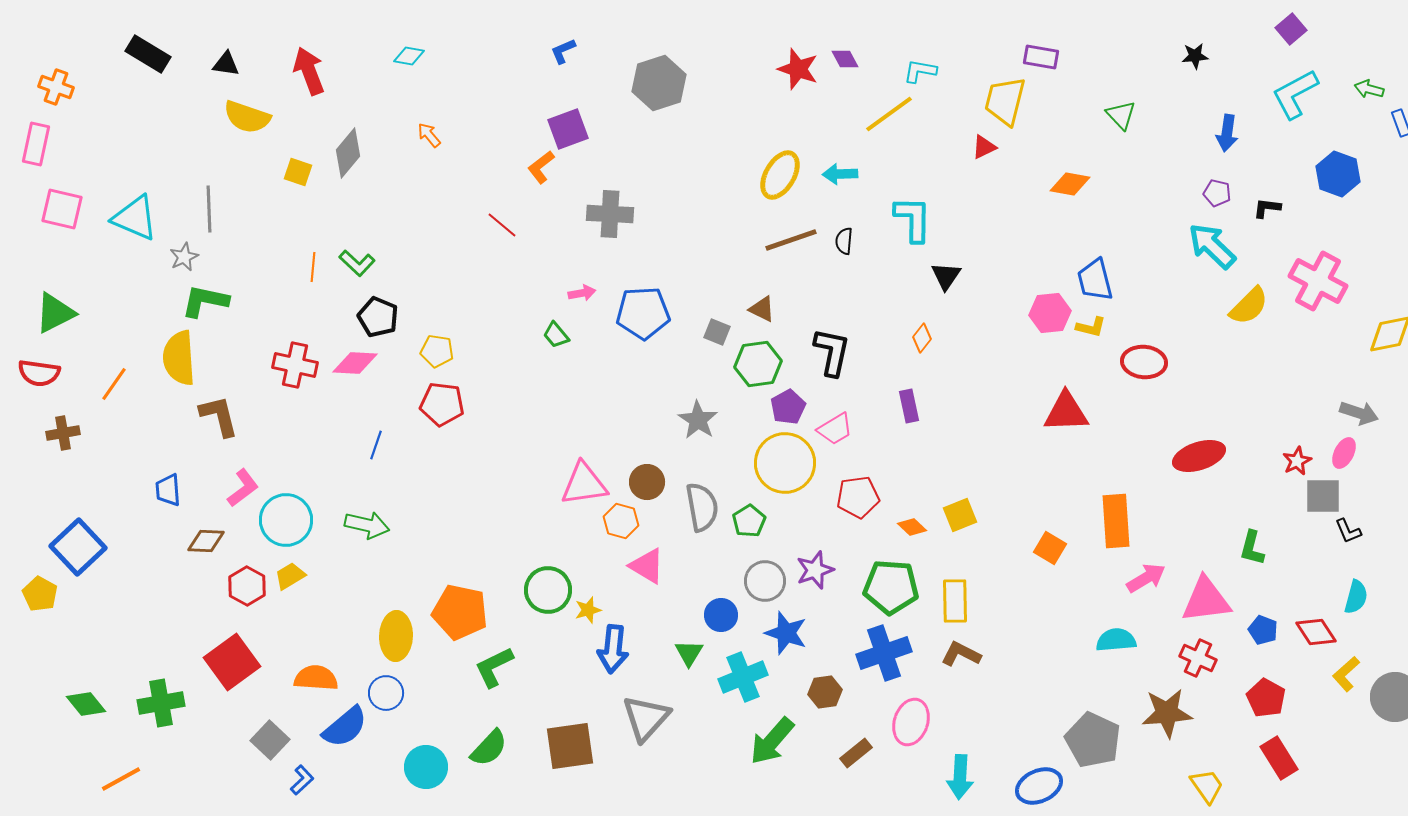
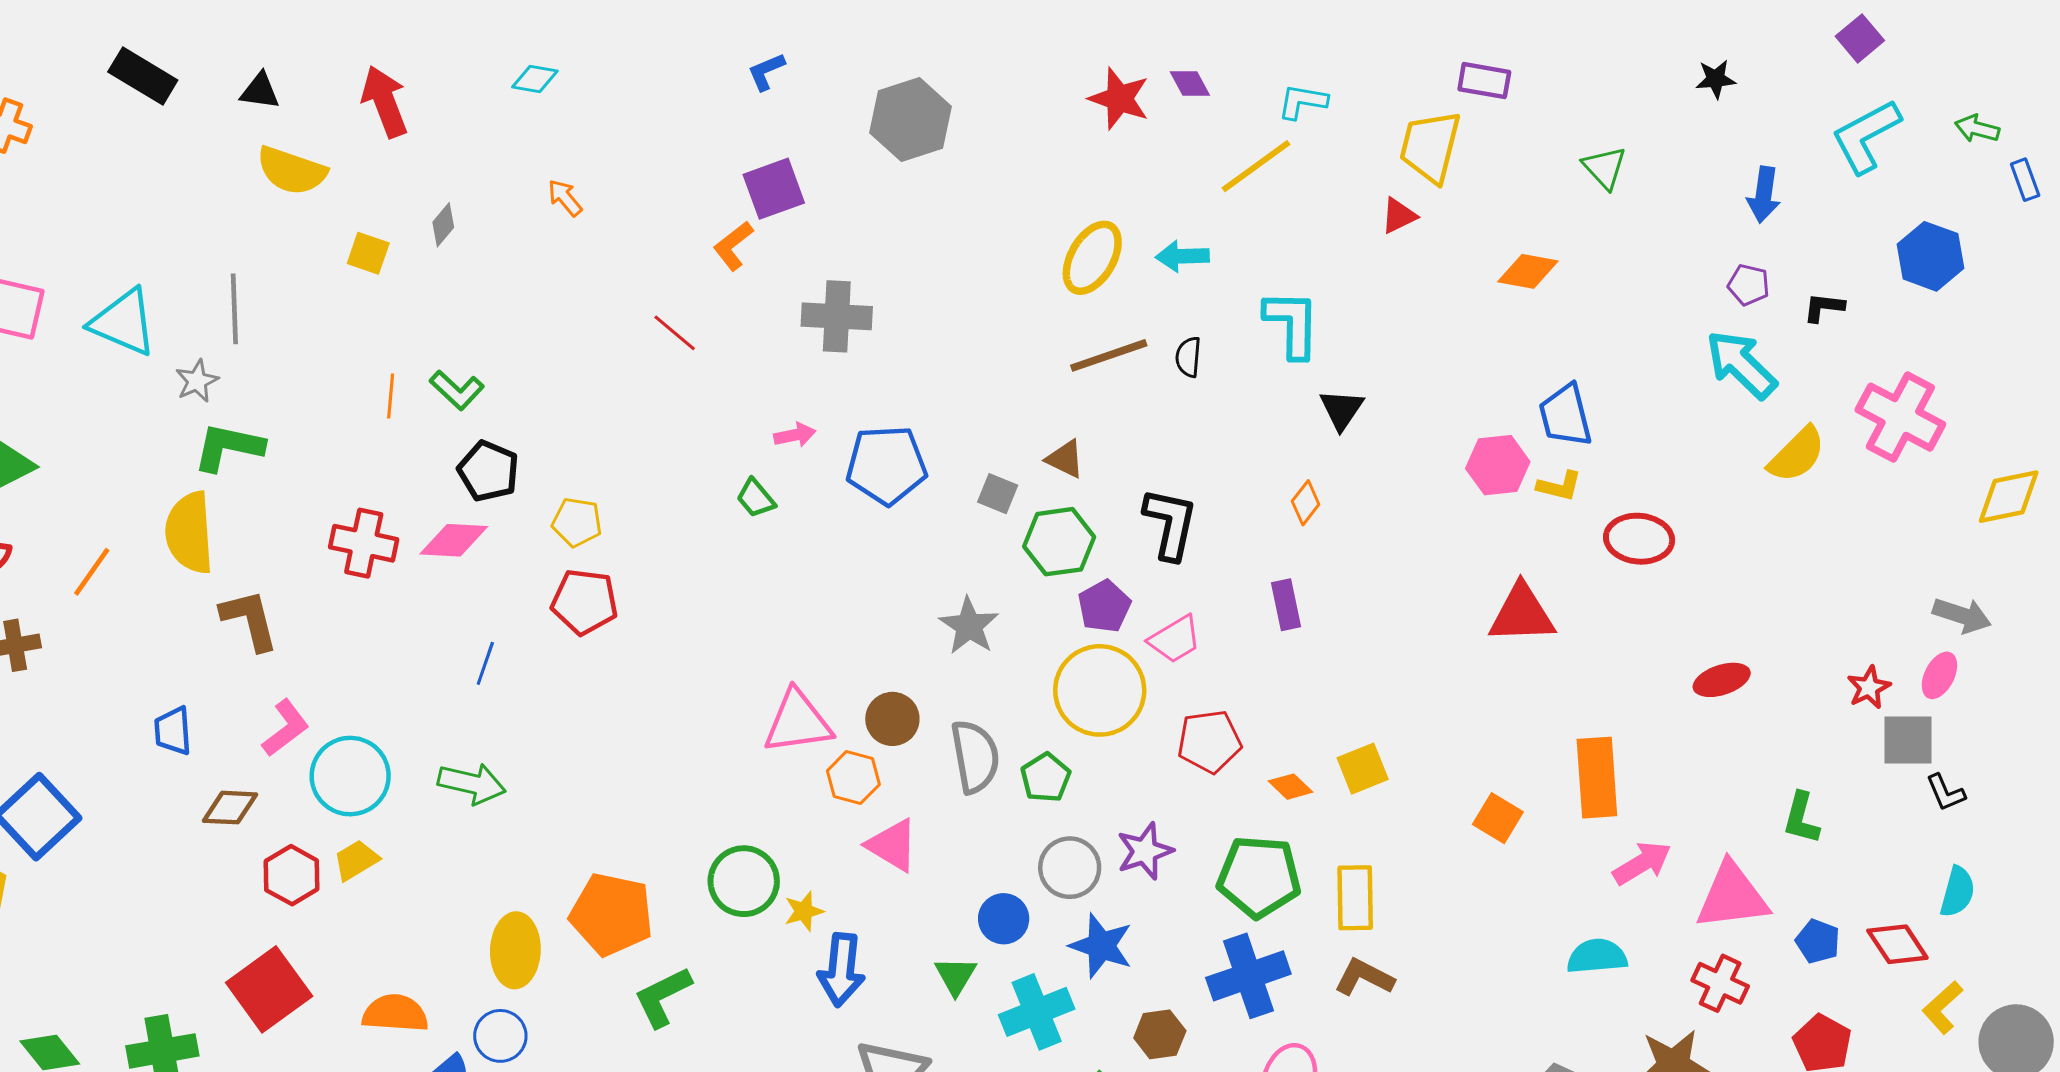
gray diamond: (348, 153) -> (443, 225), size x0.6
red ellipse: (1199, 456) -> (1722, 680), size x0.7

